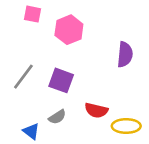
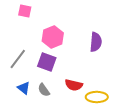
pink hexagon: (69, 30) -> (53, 37), moved
gray semicircle: (57, 117) -> (44, 90), turned 88
blue triangle: (31, 131) -> (24, 88), moved

